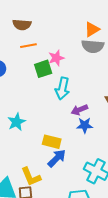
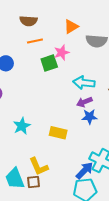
orange triangle: (92, 29) -> (71, 27), moved
cyan arrow: (62, 88) -> (84, 83), moved, turned 85
cyan star: (17, 122) -> (22, 126), moved
blue arrow: (57, 158) -> (84, 171), moved

